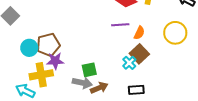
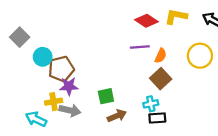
cyan circle: (29, 48) -> (43, 57), moved
cyan cross: (129, 63) -> (151, 104), moved, turned 32
yellow cross: (41, 75) -> (54, 102), size x0.7
gray arrow: (82, 83) -> (70, 110), moved

